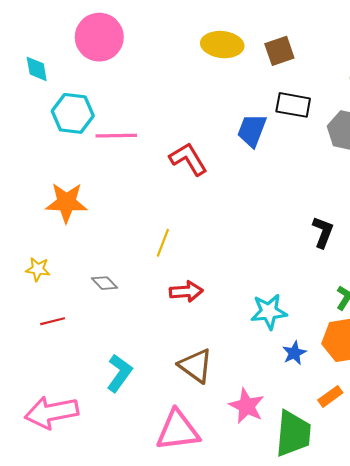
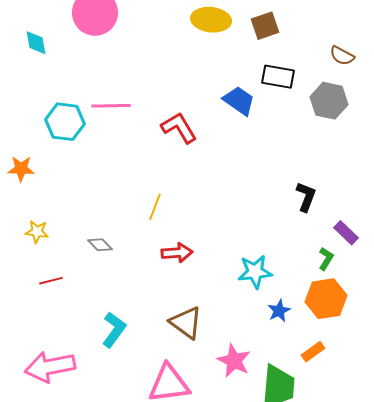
cyan hexagon: (73, 113) -> (65, 122), moved
blue trapezoid: (252, 130) -> (239, 101), turned 104
orange star: (66, 202) -> (21, 169), moved, size x0.7

